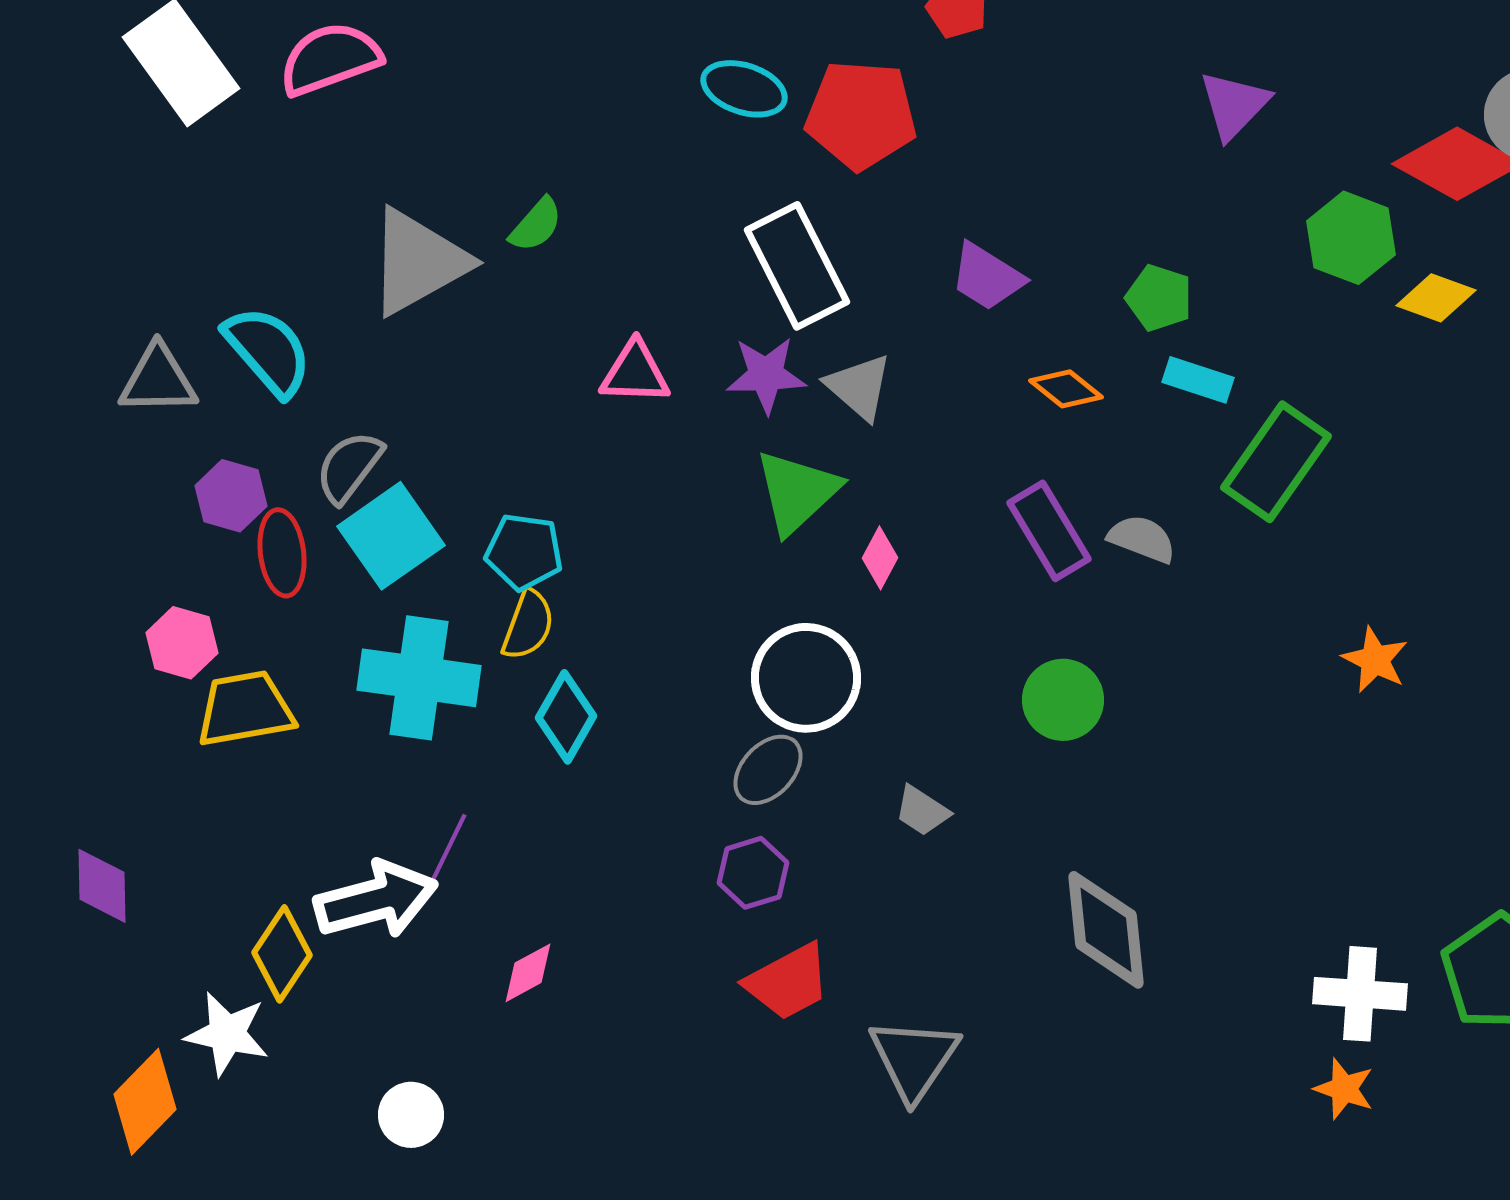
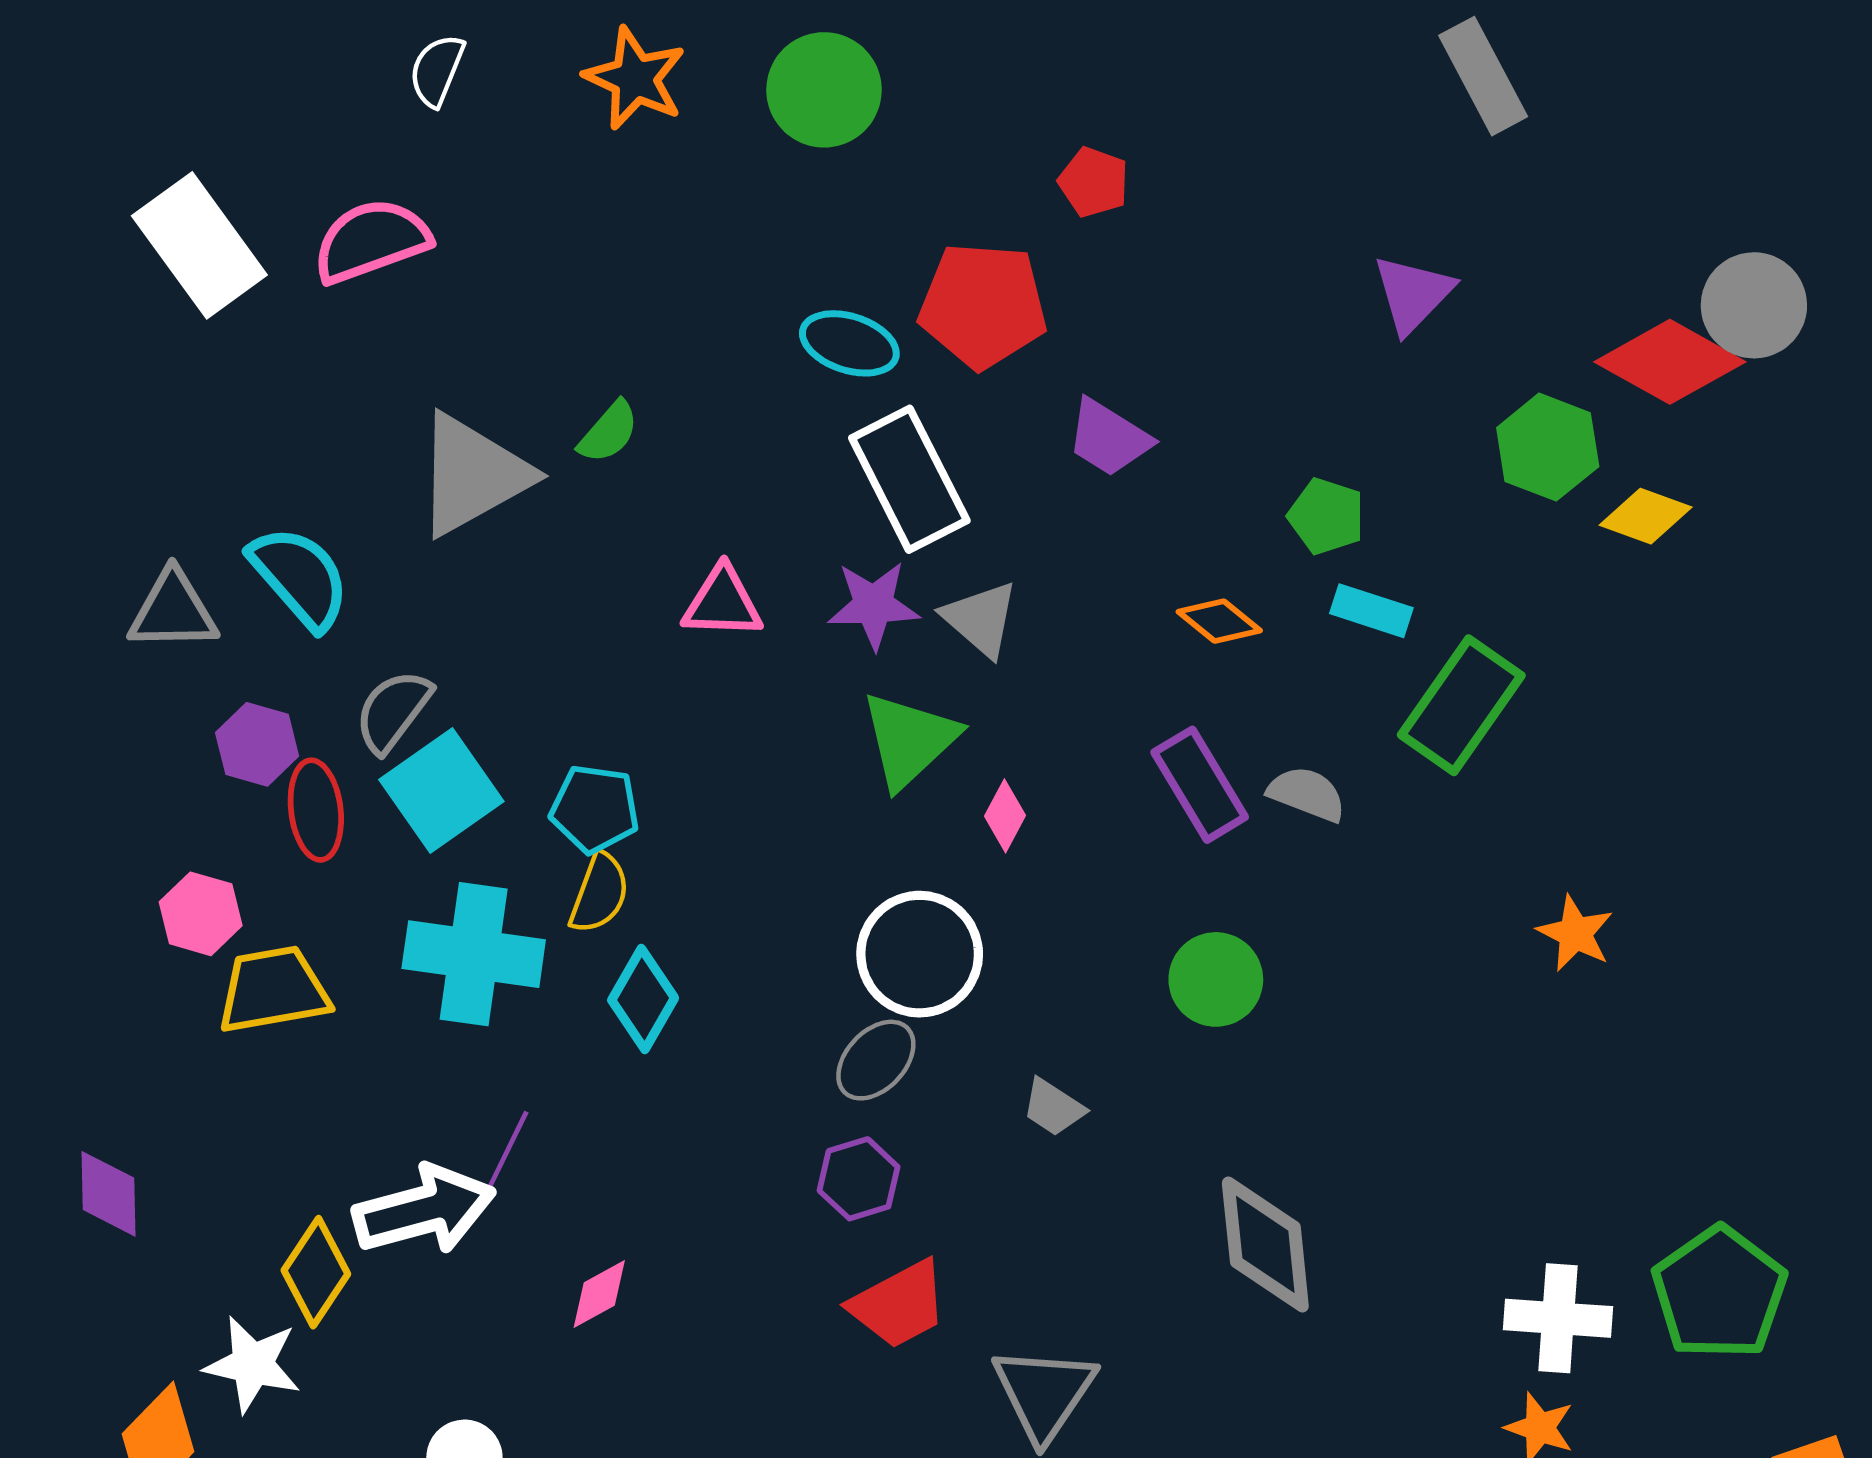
cyan ellipse: (744, 89) -> (849, 343), moved
purple trapezoid: (987, 277) -> (1109, 438), moved

